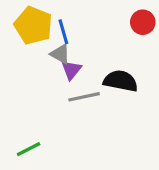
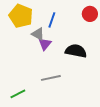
blue line: (63, 32) -> (52, 20), moved, turned 35
gray line: (84, 97) -> (51, 78), moved

